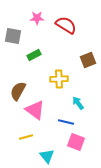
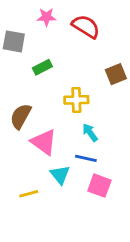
cyan arrow: (78, 103) -> (90, 133), moved
yellow line: (26, 137) -> (29, 194), moved
cyan triangle: (47, 156) -> (60, 175), moved

